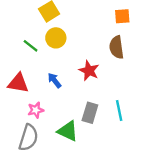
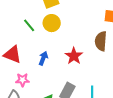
blue arrow: (54, 80) -> (43, 58), turned 48

